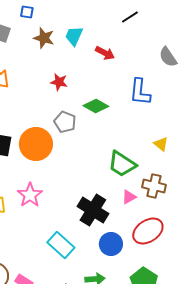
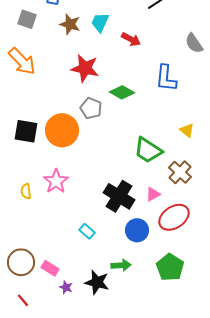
red star: (59, 82) -> (85, 68), size x1.6
brown cross: (154, 186) -> (180, 172), turned 30
pink triangle: (129, 197) -> (153, 194), moved
cyan rectangle: (61, 245) -> (87, 231), size x0.6

